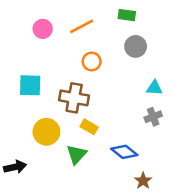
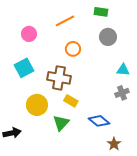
pink circle: (43, 29) -> (29, 34), moved
cyan square: (30, 85) -> (24, 68), turned -30

